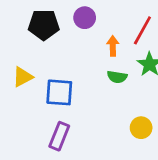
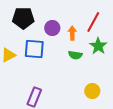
purple circle: (85, 18) -> (52, 28), moved
blue square: (59, 92) -> (34, 49), moved

